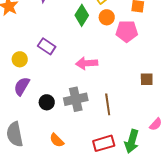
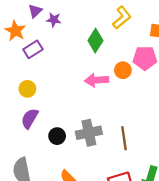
orange circle: (107, 17) -> (123, 70), moved
purple rectangle: (47, 46) -> (33, 49), moved, turned -66
pink arrow: (87, 63) -> (97, 80), moved

